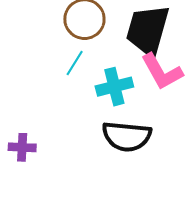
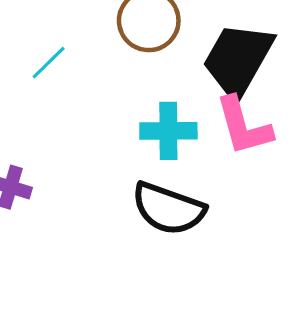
cyan line: (75, 63) -> (49, 63), moved

